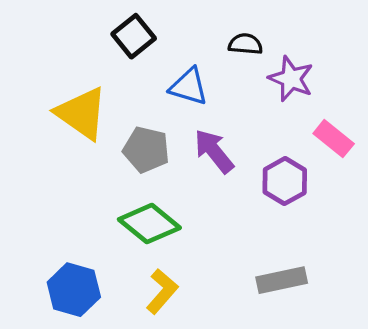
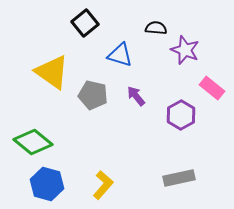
purple arrow: (214, 151) -> (136, 96), size x0.7
green diamond: (149, 224) -> (33, 142), moved

